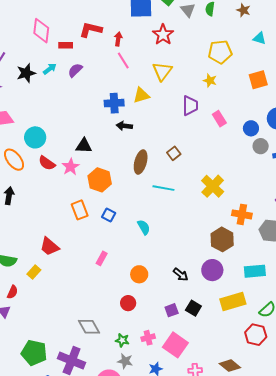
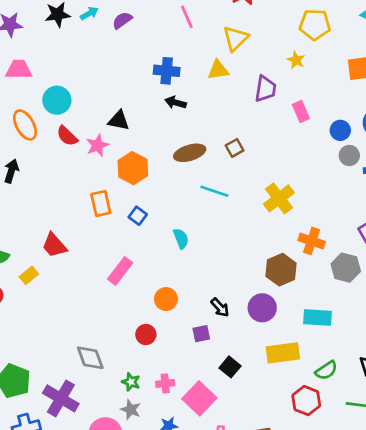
yellow triangle: (141, 95) -> (218, 70), moved
brown ellipse: (141, 162) -> (190, 153), turned 50
pink rectangle: (102, 258) -> (120, 271), size x1.5
black square: (193, 308) -> (230, 367), moved
purple square: (172, 310) -> (201, 334), moved

